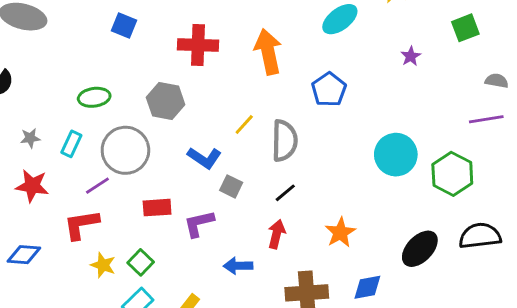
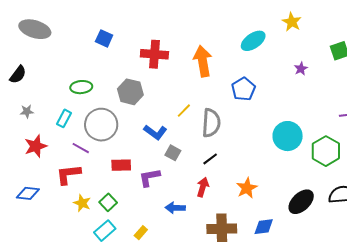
gray star: (30, 138) -> (27, 111), moved
red star: (32, 186) -> (36, 146), turned -30
purple line: (97, 186) -> (81, 148), turned 60

